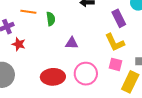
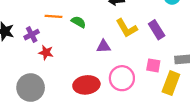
purple rectangle: (119, 18) -> (157, 30), moved
green semicircle: (51, 19) -> (78, 22), turned -48
yellow L-shape: (115, 42) -> (127, 28), moved

